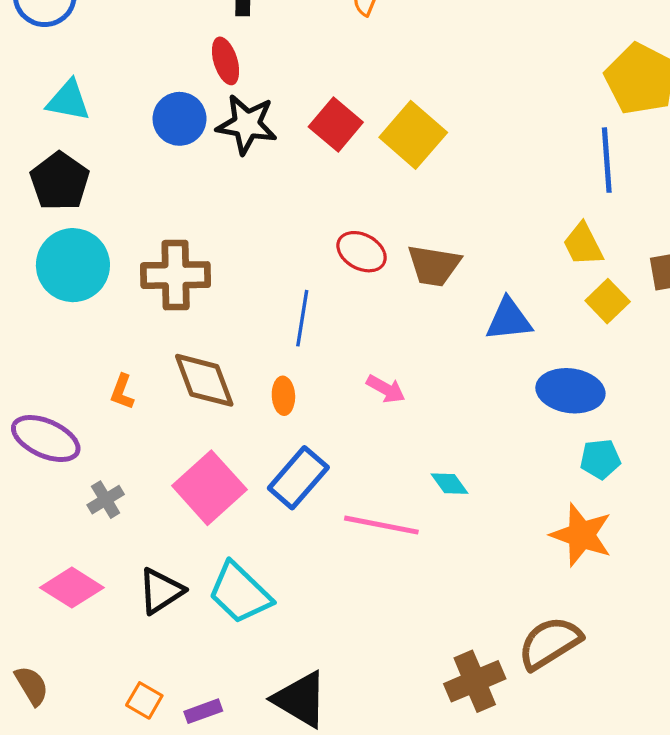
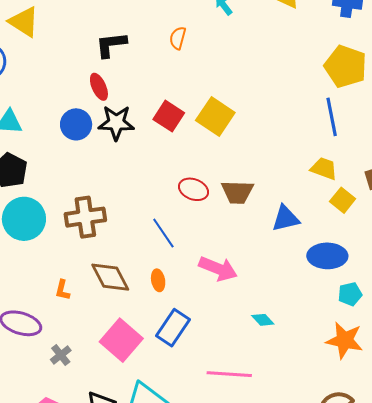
yellow trapezoid: (583, 244) -> (324, 169), turned 144
blue line: (302, 318) -> (163, 233), turned -36
pink arrow: (386, 389) -> (218, 269), size x1.6
pink line: (381, 525) -> (229, 374), moved

